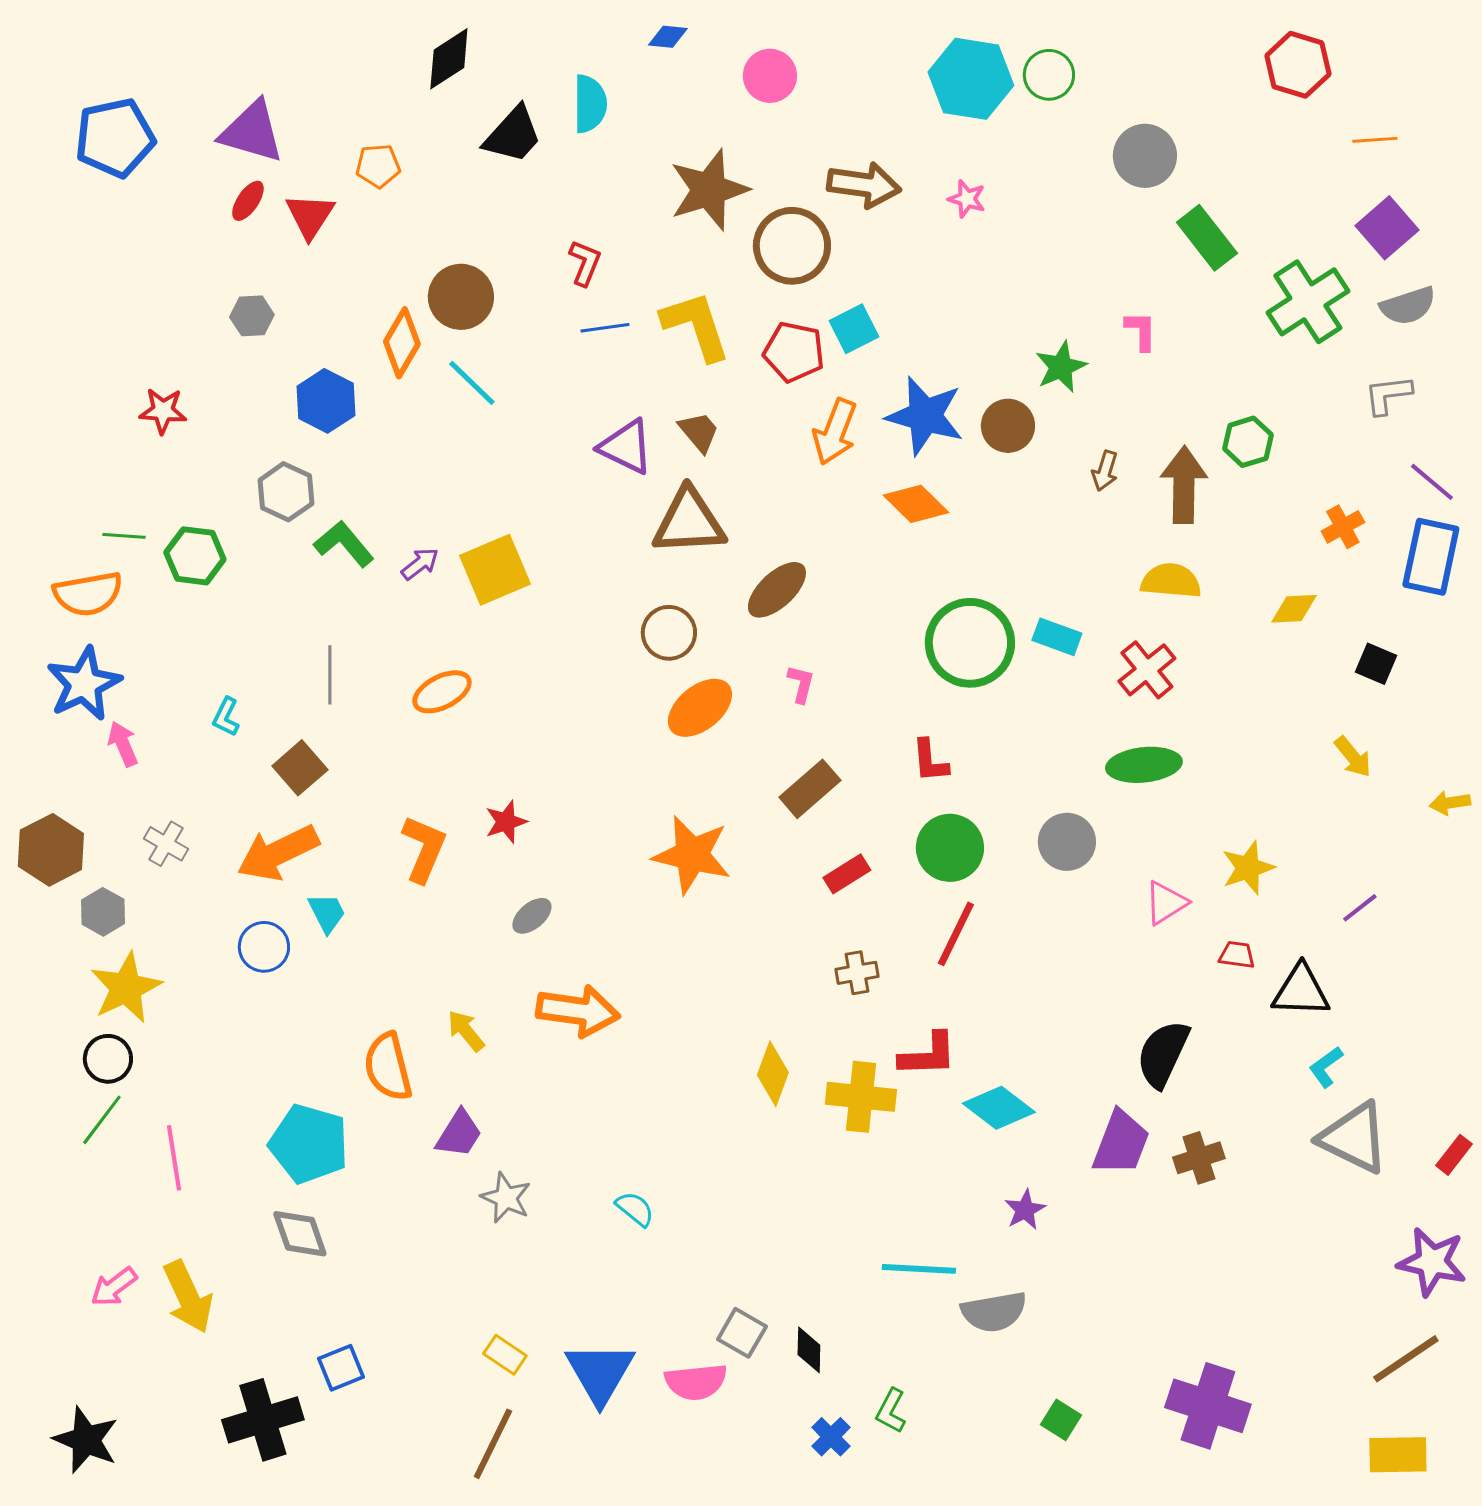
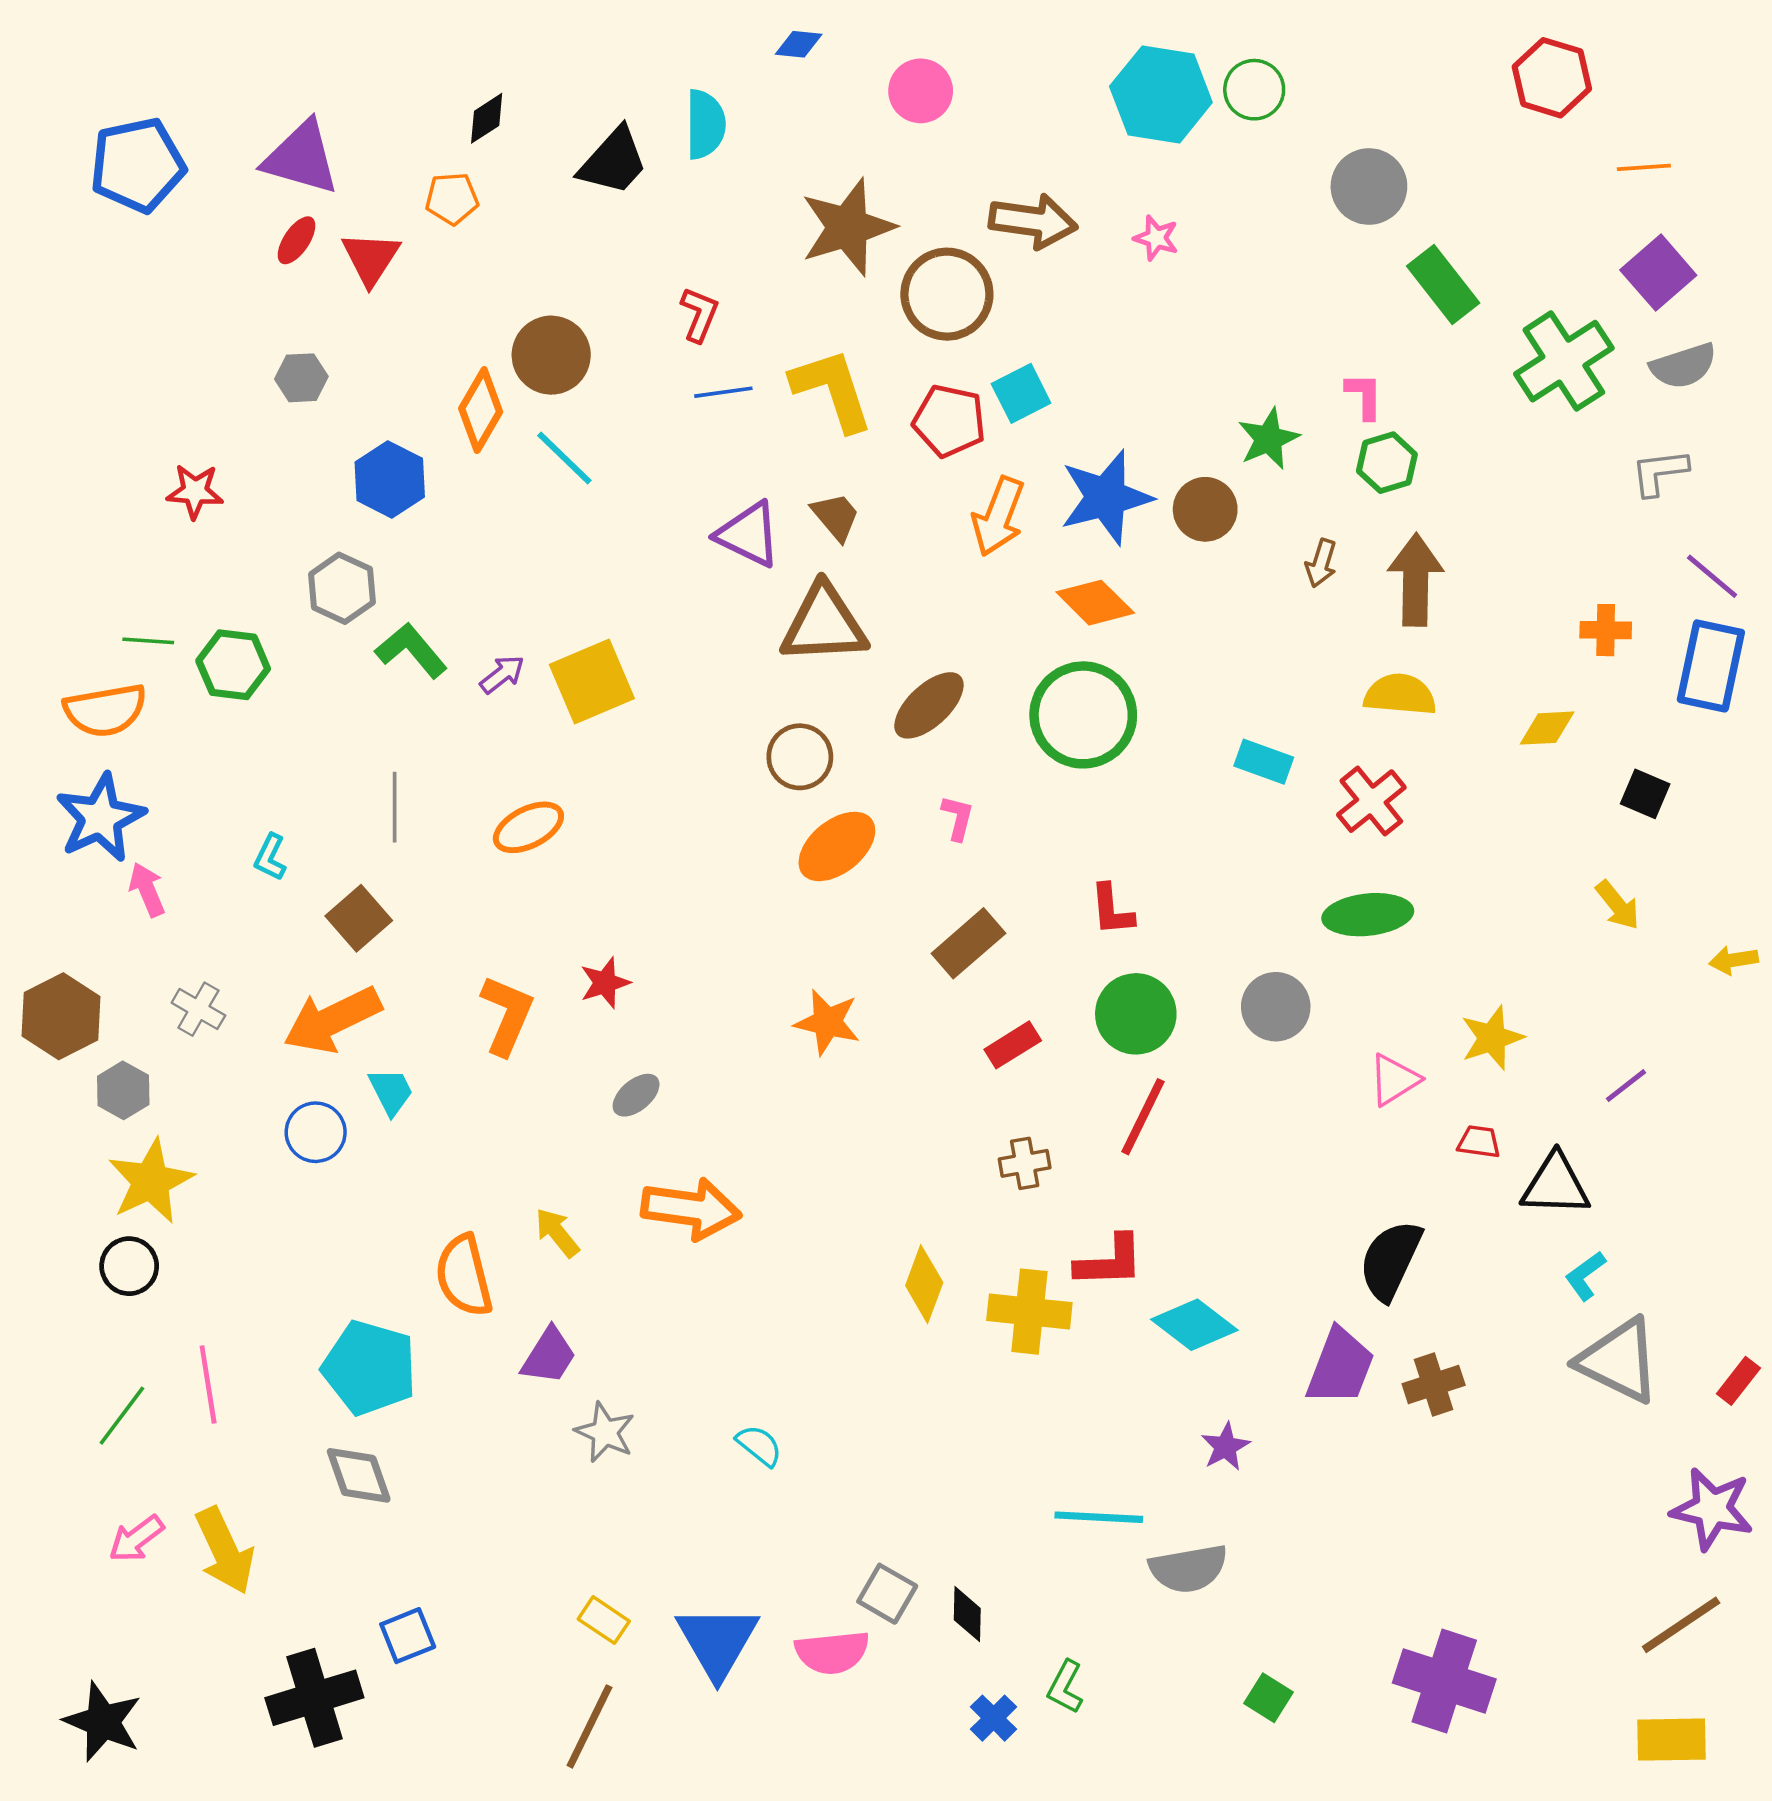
black diamond: (449, 59) -> (487, 118), moved, size x0.7
blue star: (925, 416) -> (1106, 497), turned -30
green hexagon: (1248, 442) -> (1387, 463), moved
orange cross: (1343, 527) -> (1606, 630), turned 30
green circle: (970, 643) -> (1083, 715), moved
orange star: (692, 855) -> (827, 1022), size x0.7
green line: (102, 1120) -> (122, 1416), moved

